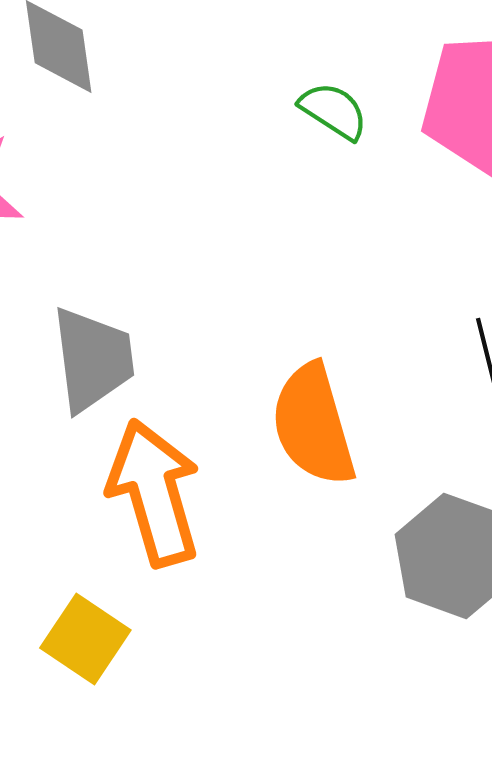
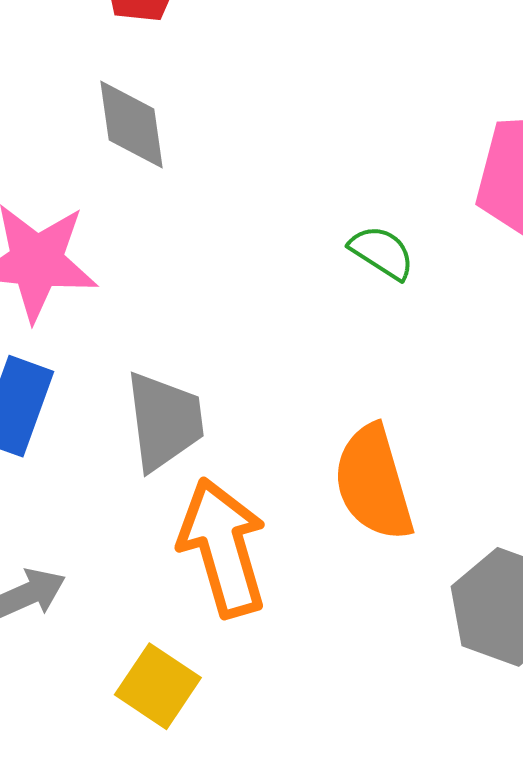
green semicircle: (334, 111) -> (382, 252), moved

